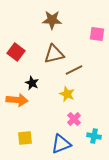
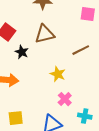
brown line: (74, 70) -> (81, 50), moved
black star: (32, 83) -> (22, 52), moved

